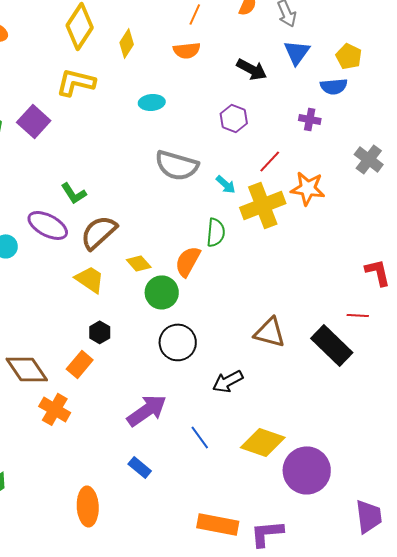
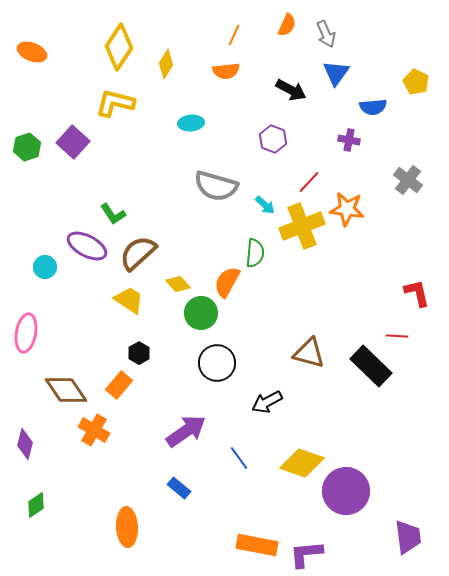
yellow pentagon: (349, 56) -> (416, 82), moved

